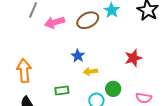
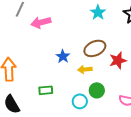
brown ellipse: (88, 20) -> (95, 48), moved
yellow arrow: (90, 71) -> (85, 69), moved

